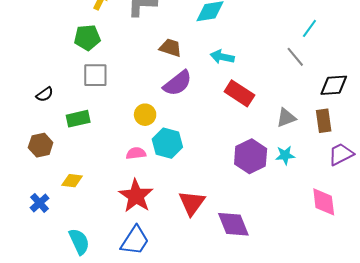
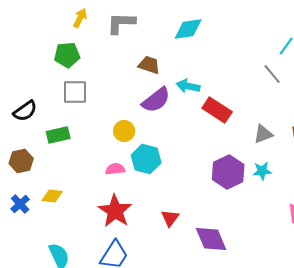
cyan arrow: (222, 57) -> (188, 86), moved
black semicircle: (45, 94) -> (25, 111), size x1.4
blue cross: (40, 203) -> (20, 204), moved
red triangle: (192, 203) -> (170, 218), size x0.7

